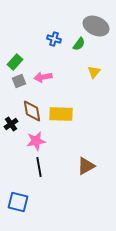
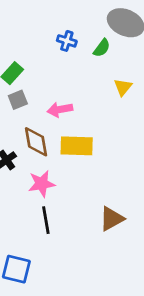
pink arrow: (43, 77) -> (60, 110), moved

